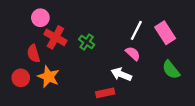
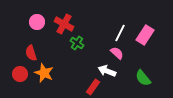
pink rectangle: (165, 33) -> (145, 35), turned 66
red cross: (55, 37) -> (64, 24), moved
green semicircle: (171, 70) -> (143, 78), moved
red rectangle: (105, 93) -> (93, 87), turned -42

